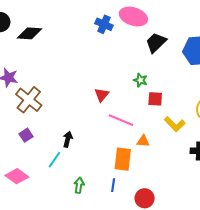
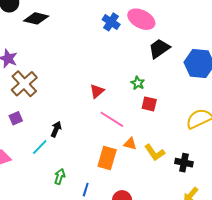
yellow L-shape: (175, 124) -> (155, 152), moved
blue line: (113, 185) -> (86, 190), moved

